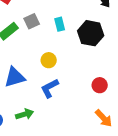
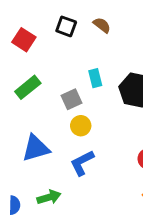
gray square: (32, 21) -> (71, 99), moved

